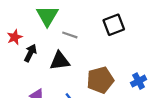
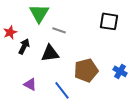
black square: (114, 25) -> (109, 21), moved, turned 30
blue cross: (139, 81) -> (120, 71), turned -32

